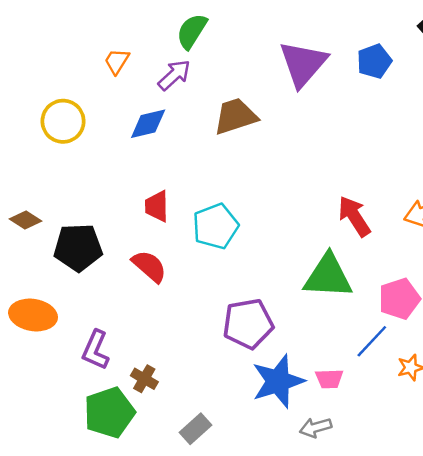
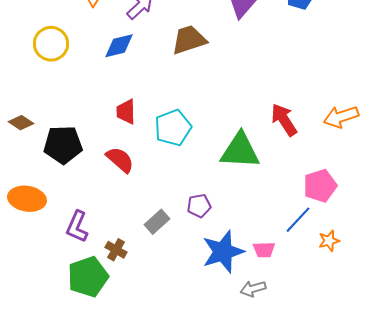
green triangle: (328, 276) -> (240, 151), moved
purple pentagon: (248, 324) -> (199, 206), size x0.6
gray rectangle: (196, 429) -> (157, 222), moved

